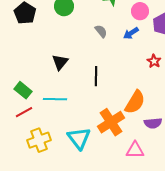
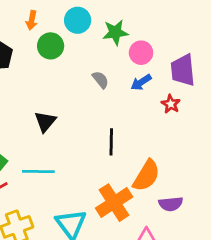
pink circle: (140, 11) -> (141, 53), moved
red star: (154, 61) -> (171, 104), moved
black line: (96, 76) -> (111, 142), moved

